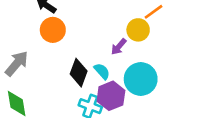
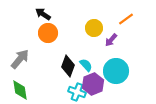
yellow circle: (138, 30) -> (94, 28), moved
purple arrow: (119, 47) -> (111, 40), moved

